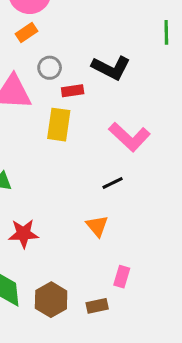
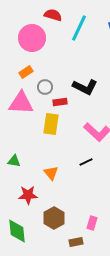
orange rectangle: (27, 32) -> (26, 72), moved
orange triangle: (97, 226) -> (51, 173), moved
brown hexagon: (51, 300) -> (54, 218), moved

